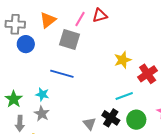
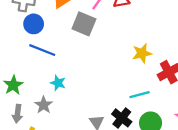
blue line: (62, 74) -> (42, 50), moved
cyan star: (42, 94) -> (58, 83), moved

